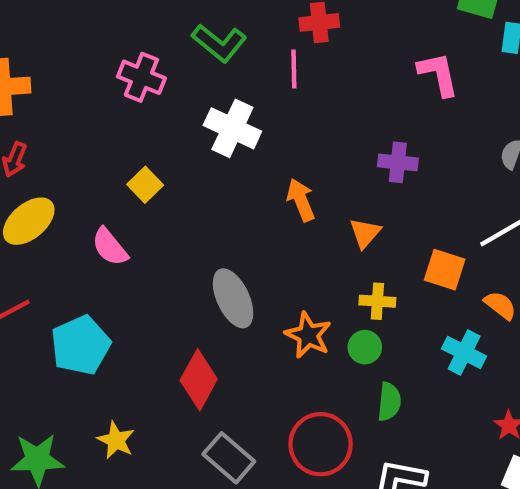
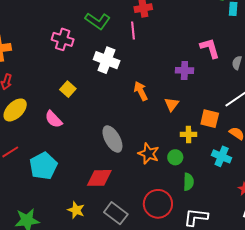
pink L-shape: (438, 74) -> (210, 48), moved
yellow cross: (377, 301) -> (189, 134), moved
red diamond: (199, 380) -> (99, 178), turned 64
yellow star: (116, 440) -> (76, 210), moved

